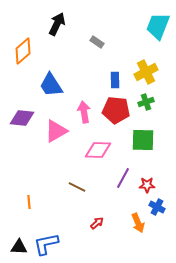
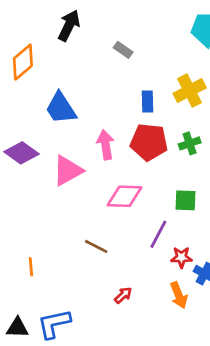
green cross: (146, 102) -> (190, 143), moved
purple diamond: (22, 118) -> (21, 153), turned 30
green square: (143, 140) -> (186, 200), moved, size x0.7
red star: (147, 185) -> (181, 257), moved

